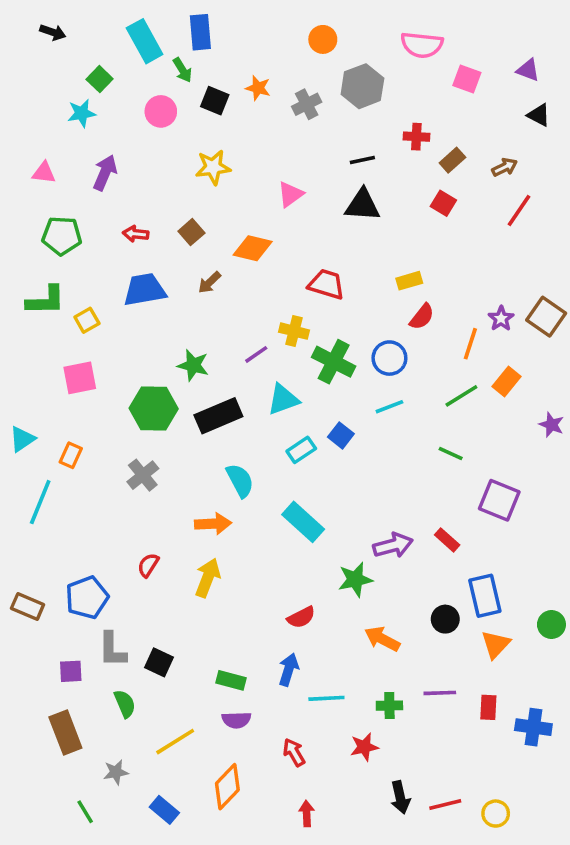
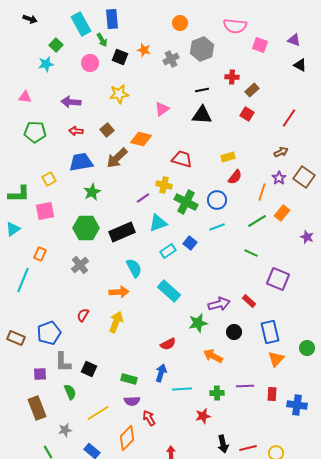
brown arrow: (505, 167) -> (281, 152), moved
purple arrow: (105, 173) -> (71, 102), moved, turned -108
brown arrow: (209, 282) -> (117, 158), size x1.6
green L-shape: (46, 300) -> (19, 194), moved
green star: (193, 365) -> (92, 192), moved, turned 30
cyan triangle: (22, 439) -> (13, 229), moved
black circle: (445, 619) -> (234, 332), moved
red arrow: (294, 752) -> (149, 418), moved

